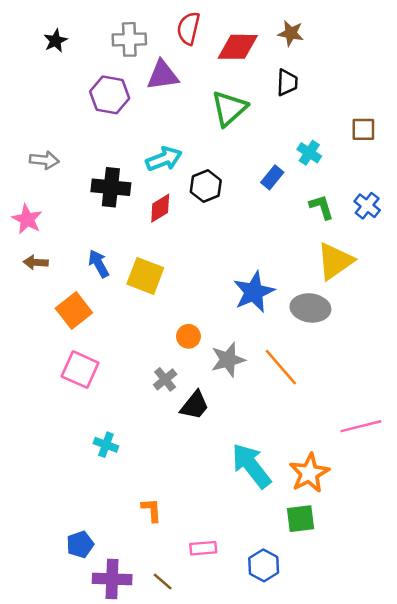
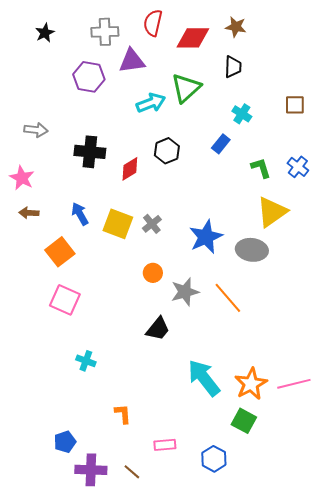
cyan cross: (309, 153) -> (242, 114), moved
cyan arrow: (164, 159) -> (151, 103), moved
gray cross: (165, 379) -> (152, 224), moved
pink line: (361, 426) -> (294, 384), moved
green square: (301, 519) -> (244, 421), turned 35

